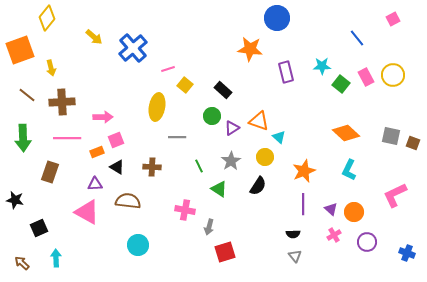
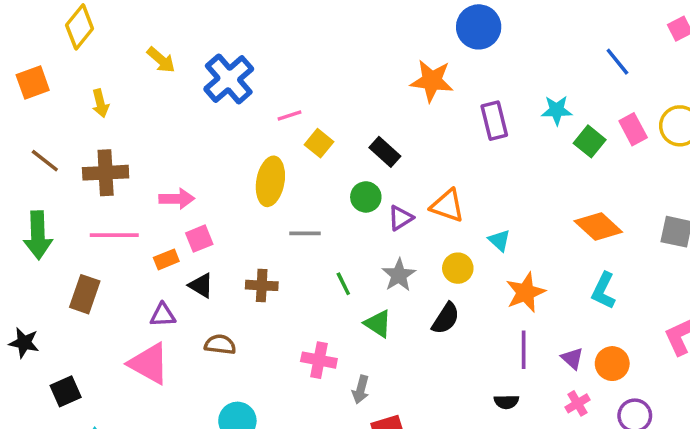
orange square: (20, 50) -> (33, 82), size x0.7
yellow arrow: (51, 68) -> (100, 103), moved
cyan triangle: (279, 137) -> (499, 240), moved
brown semicircle: (128, 201) -> (220, 344), size x0.7

